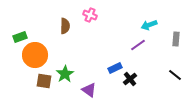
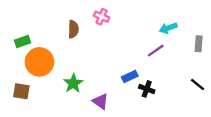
black cross: (130, 79) -> (147, 89), turned -32
brown square: (44, 81) -> (21, 91), moved

